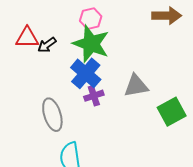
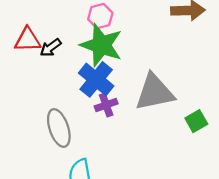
gray triangle: (136, 86) -> (155, 92), size x1.4
green square: (172, 112) -> (196, 121), size x0.7

